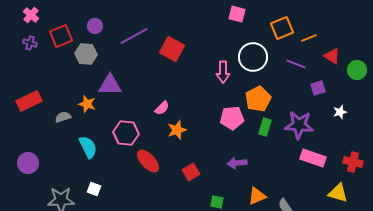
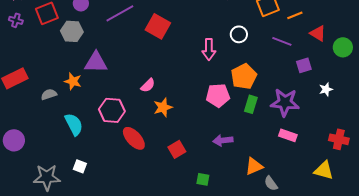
white circle: (253, 57) -> (239, 34), size x0.6
pink rectangle: (313, 158) -> (288, 135), moved, size x0.7
orange triangle: (257, 196) -> (254, 166), moved

